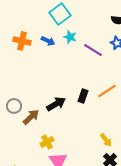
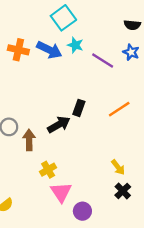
blue arrow: (48, 41) -> (49, 50), size x1.5
black rectangle: (83, 96) -> (79, 108), moved
brown arrow: (31, 117) -> (29, 140), turned -48

